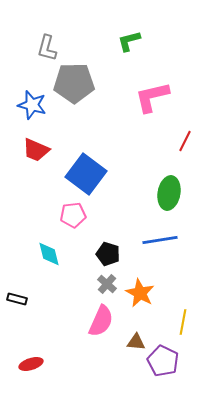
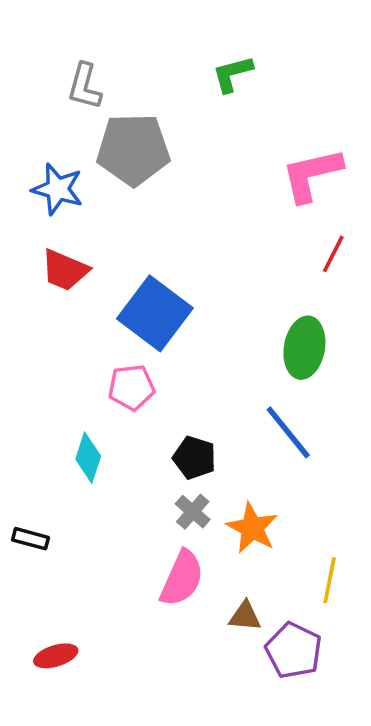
pink L-shape: (152, 97) -> (312, 175), moved
blue line: (160, 240) -> (288, 432), turned 60
cyan diamond: (49, 254) -> (88, 458), turned 32

